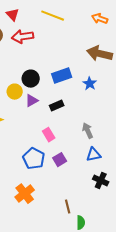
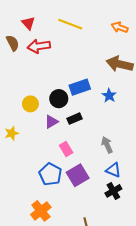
black circle: (31, 79) -> (59, 99), moved
purple triangle: (32, 101) -> (51, 122), moved
blue triangle: (94, 155) -> (113, 170), turned 35
purple square: (60, 160) -> (78, 175), size x1.5
black cross: (101, 181) -> (113, 191), moved, turned 35

